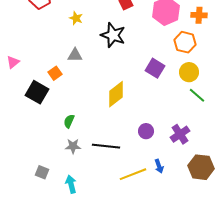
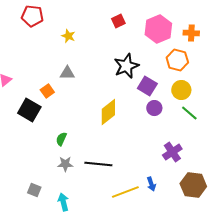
black star: (113, 35) -> (126, 66), moved, turned 30
purple circle: (146, 131) -> (154, 108), moved

